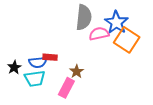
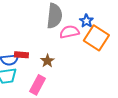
blue star: (116, 22) -> (86, 21), size x0.6
brown star: (77, 71) -> (47, 61), moved

